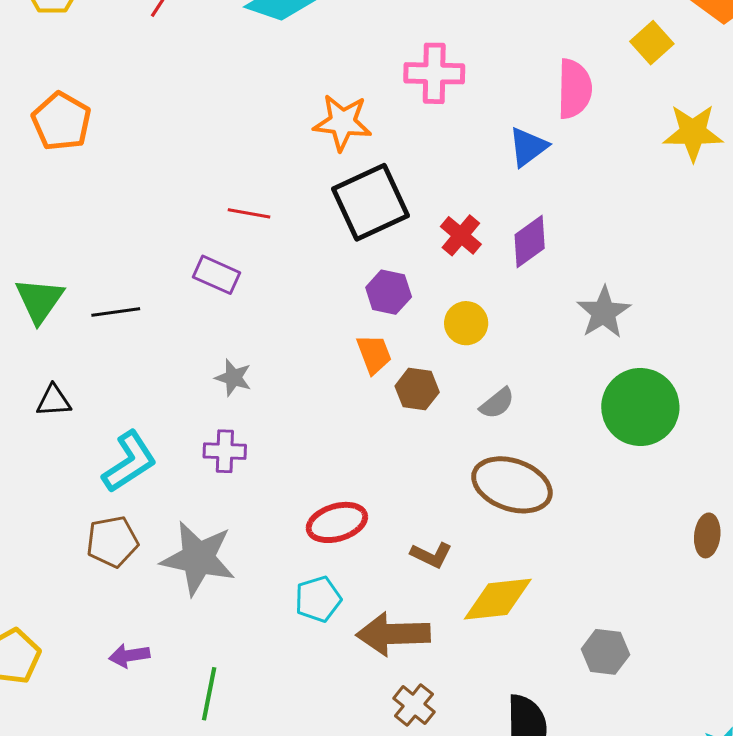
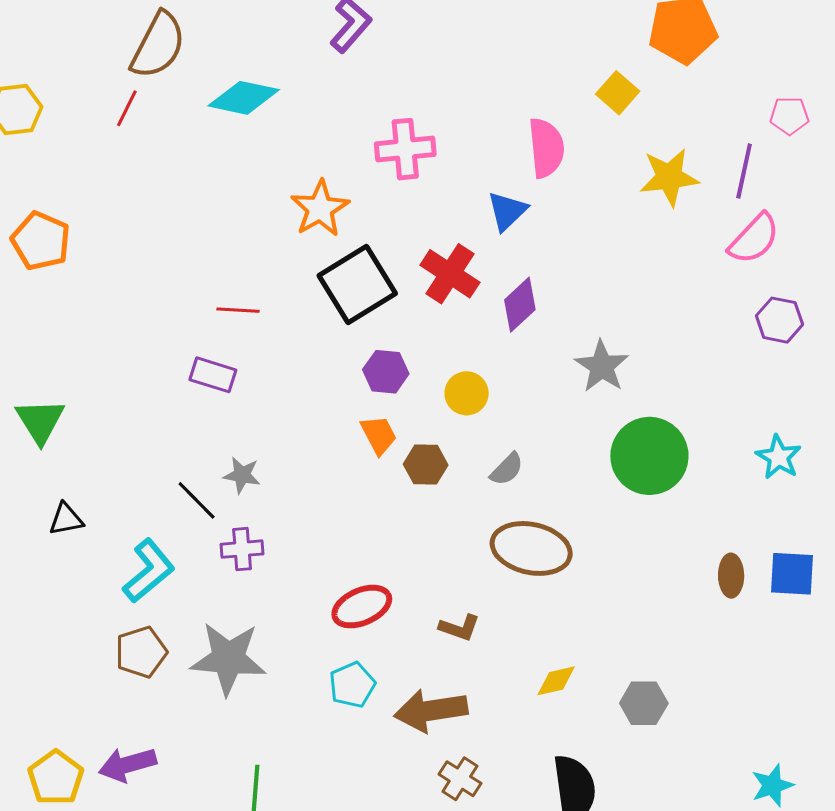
orange star: (342, 122) -> (320, 209), turned -30
red cross: (461, 235) -> (450, 274), moved, size x1.4
black line: (116, 312) -> (197, 500), moved, turned 60
yellow diamond: (498, 599) -> (556, 681), moved, size x0.6
purple arrow: (129, 656) -> (127, 765), moved, size x1.4

